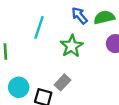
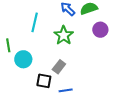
cyan circle: (19, 87) -> (23, 59), moved

